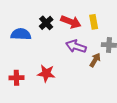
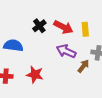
blue semicircle: (21, 34) -> (13, 45), moved

